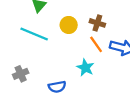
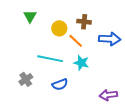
cyan line: (34, 34) -> (50, 59), moved
orange line: (96, 44) -> (76, 41), moved

